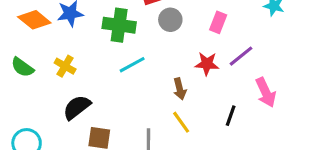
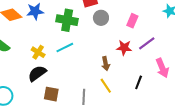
cyan line: (132, 65) -> (65, 48), moved
yellow cross: (65, 66) -> (38, 52), moved

